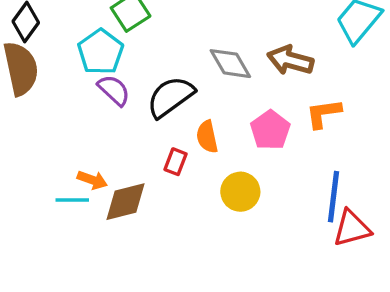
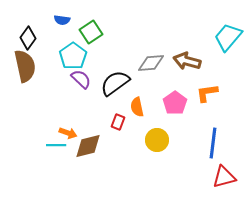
gray diamond: (230, 64) -> (151, 63), turned -64
red triangle: (352, 228) -> (224, 177), moved

